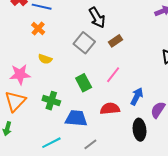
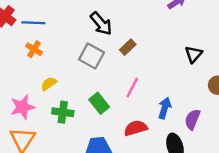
yellow semicircle: (45, 59) -> (49, 84), turned 136
green cross: (51, 101) -> (63, 112), moved

